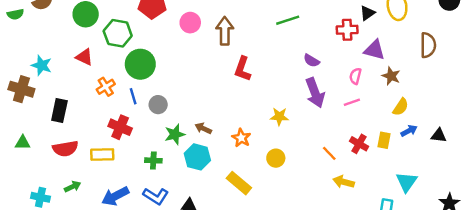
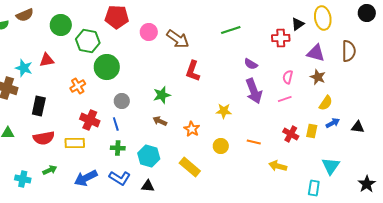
brown arrow: (225, 31) -> (178, 39), turned 125
purple triangle: (374, 50) -> (316, 53), moved
red triangle: (84, 57) -> (47, 60), moved, turned -35
blue line: (133, 96) -> (116, 124), moved
green star: (175, 134) -> (162, 95), moved
orange line: (329, 153) -> (254, 142), moved, turned -32
cyan hexagon: (197, 157) -> (149, 156), moved

